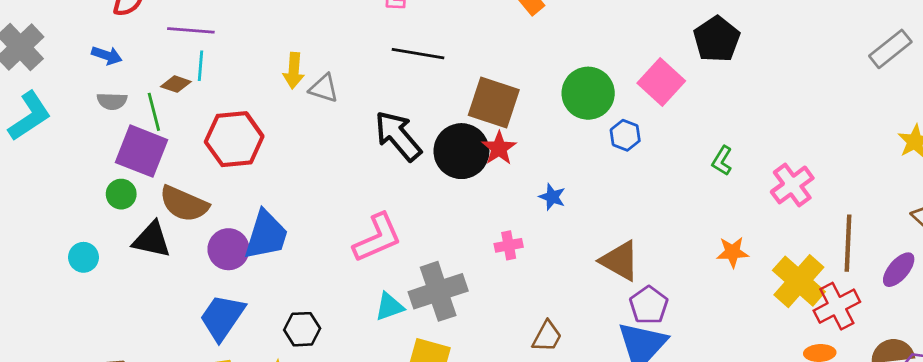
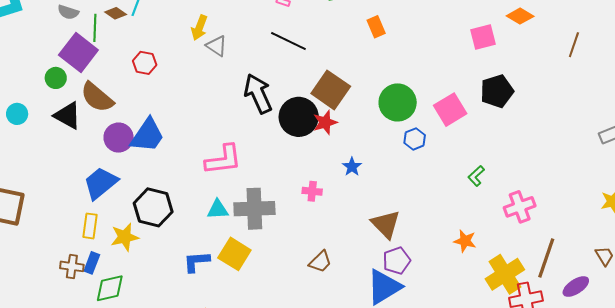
red hexagon: (234, 139) -> (145, 63), size x0.6
black hexagon: (302, 329) -> (153, 207), size x1.5

